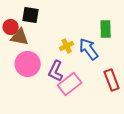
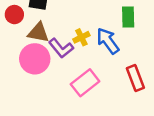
brown triangle: (20, 37) -> (38, 32), moved
purple L-shape: (56, 71) -> (61, 48), moved, turned -65

